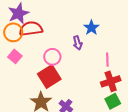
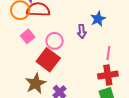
pink square: (15, 56) -> (28, 36), moved
red square: (49, 76) -> (48, 60), turned -30

